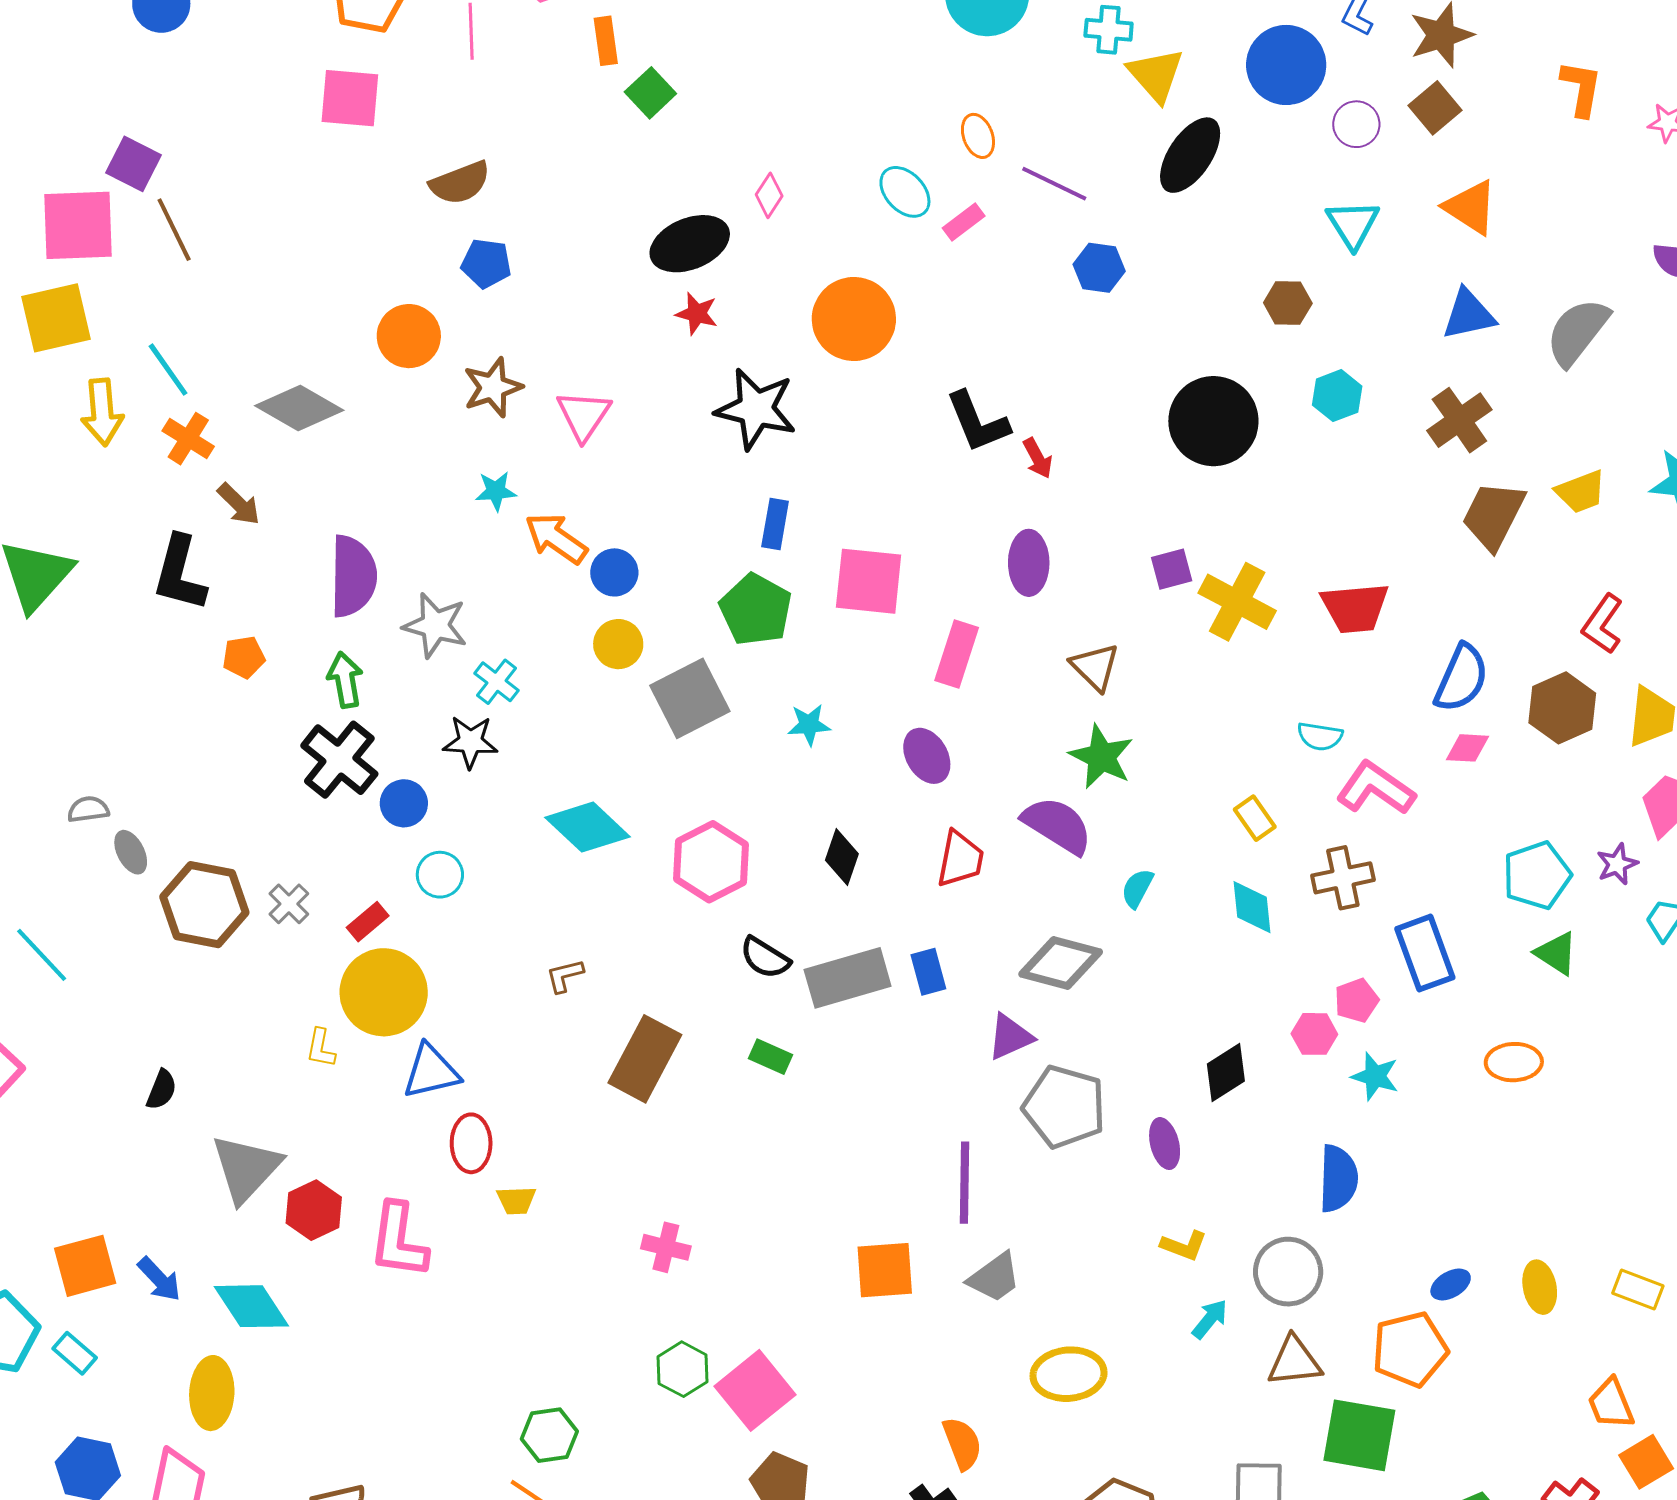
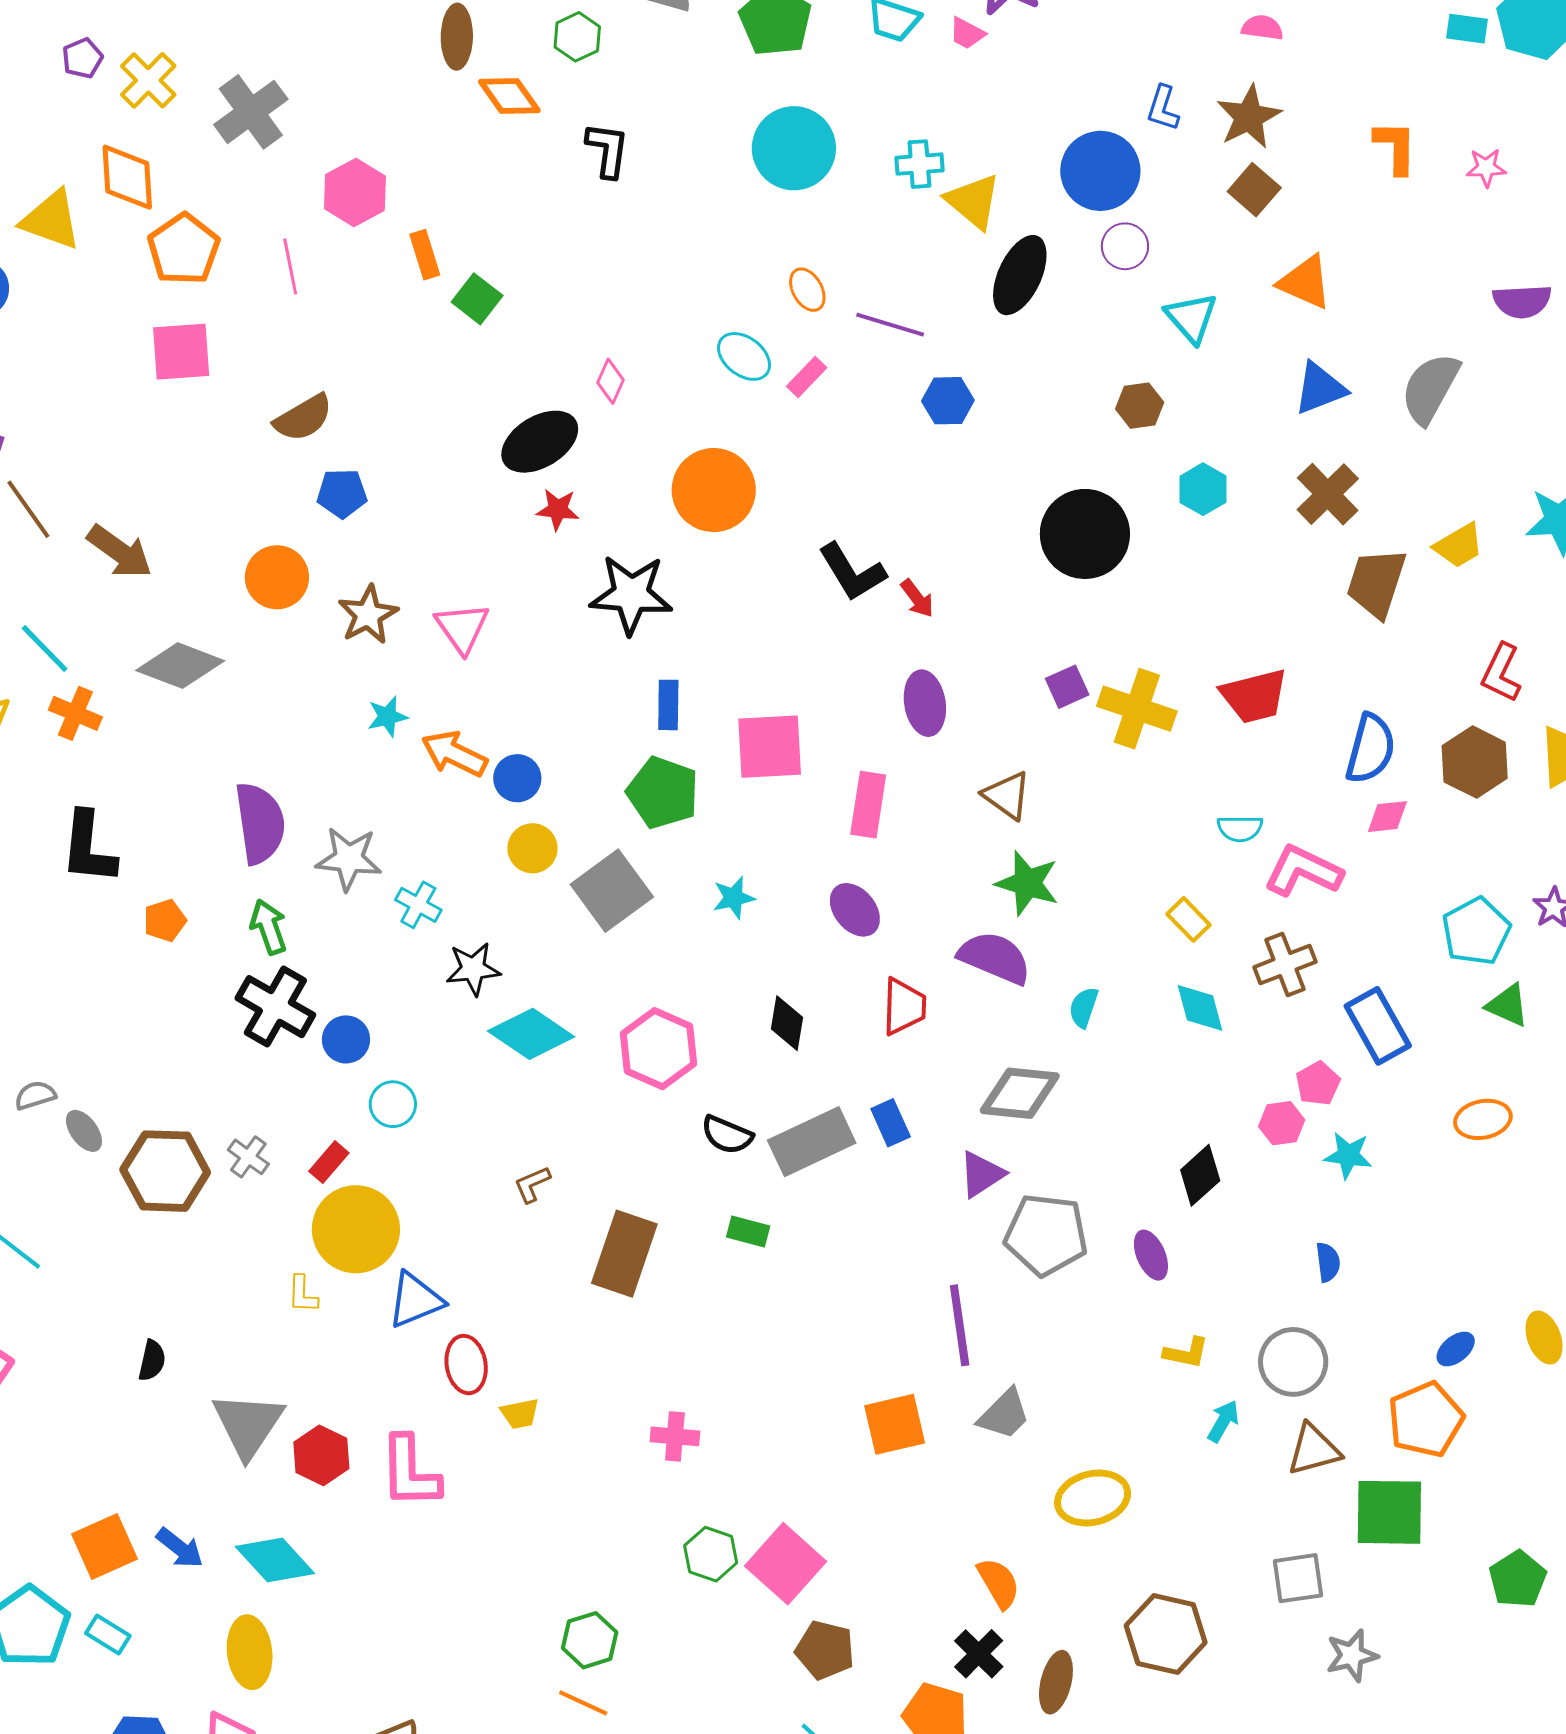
purple circle: (1356, 124) -> (1125, 246), moved
brown arrow: (239, 504) -> (120, 552), moved, size x1.4
black star: (470, 742) -> (473, 969), moved
blue semicircle: (1338, 1179) -> (1328, 1262), size x0.6

